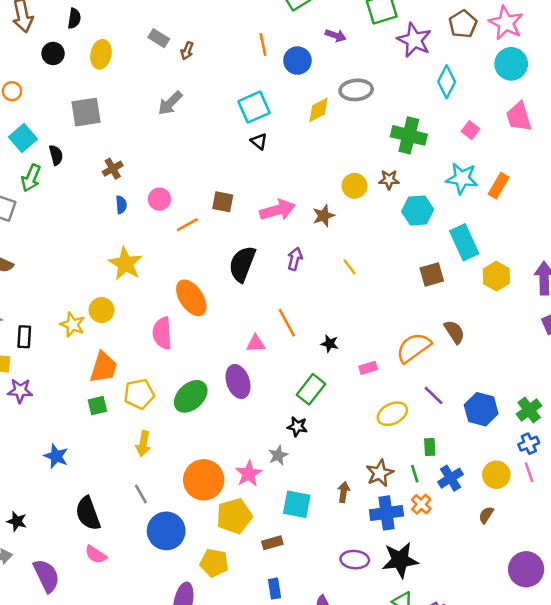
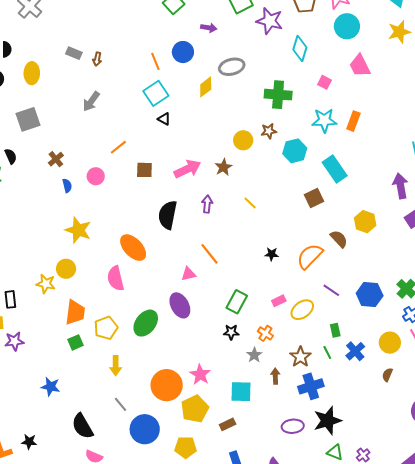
orange line: (263, 45) -> (155, 61), moved
orange line: (187, 225) -> (118, 147), moved
yellow hexagon: (496, 276) -> (365, 222), moved
black star: (330, 344) -> (272, 254), moved
pink rectangle: (368, 368) -> (279, 301), moved
gray star: (278, 455) -> (254, 355), moved
orange cross: (421, 504) -> (265, 333), moved

